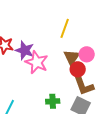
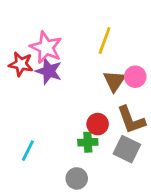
pink star: (37, 62) -> (46, 47), moved
red circle: (78, 69) -> (98, 124), moved

